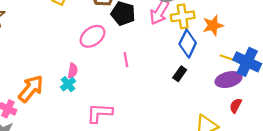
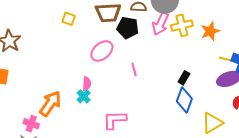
blue diamond: (188, 44) -> (184, 100), moved

